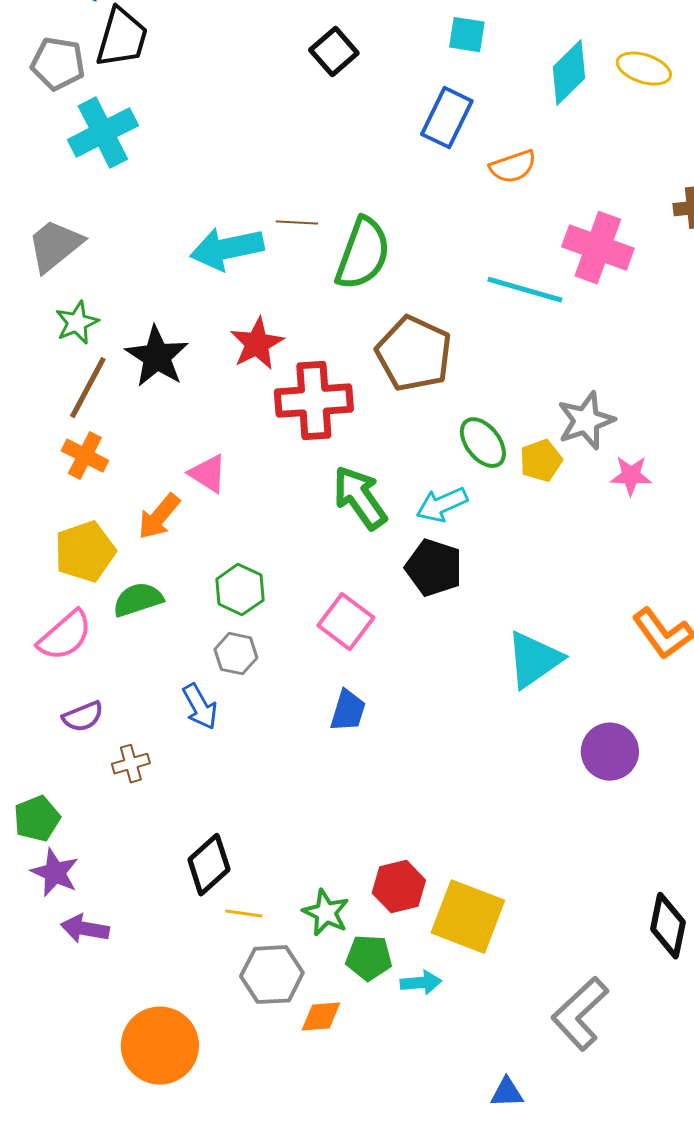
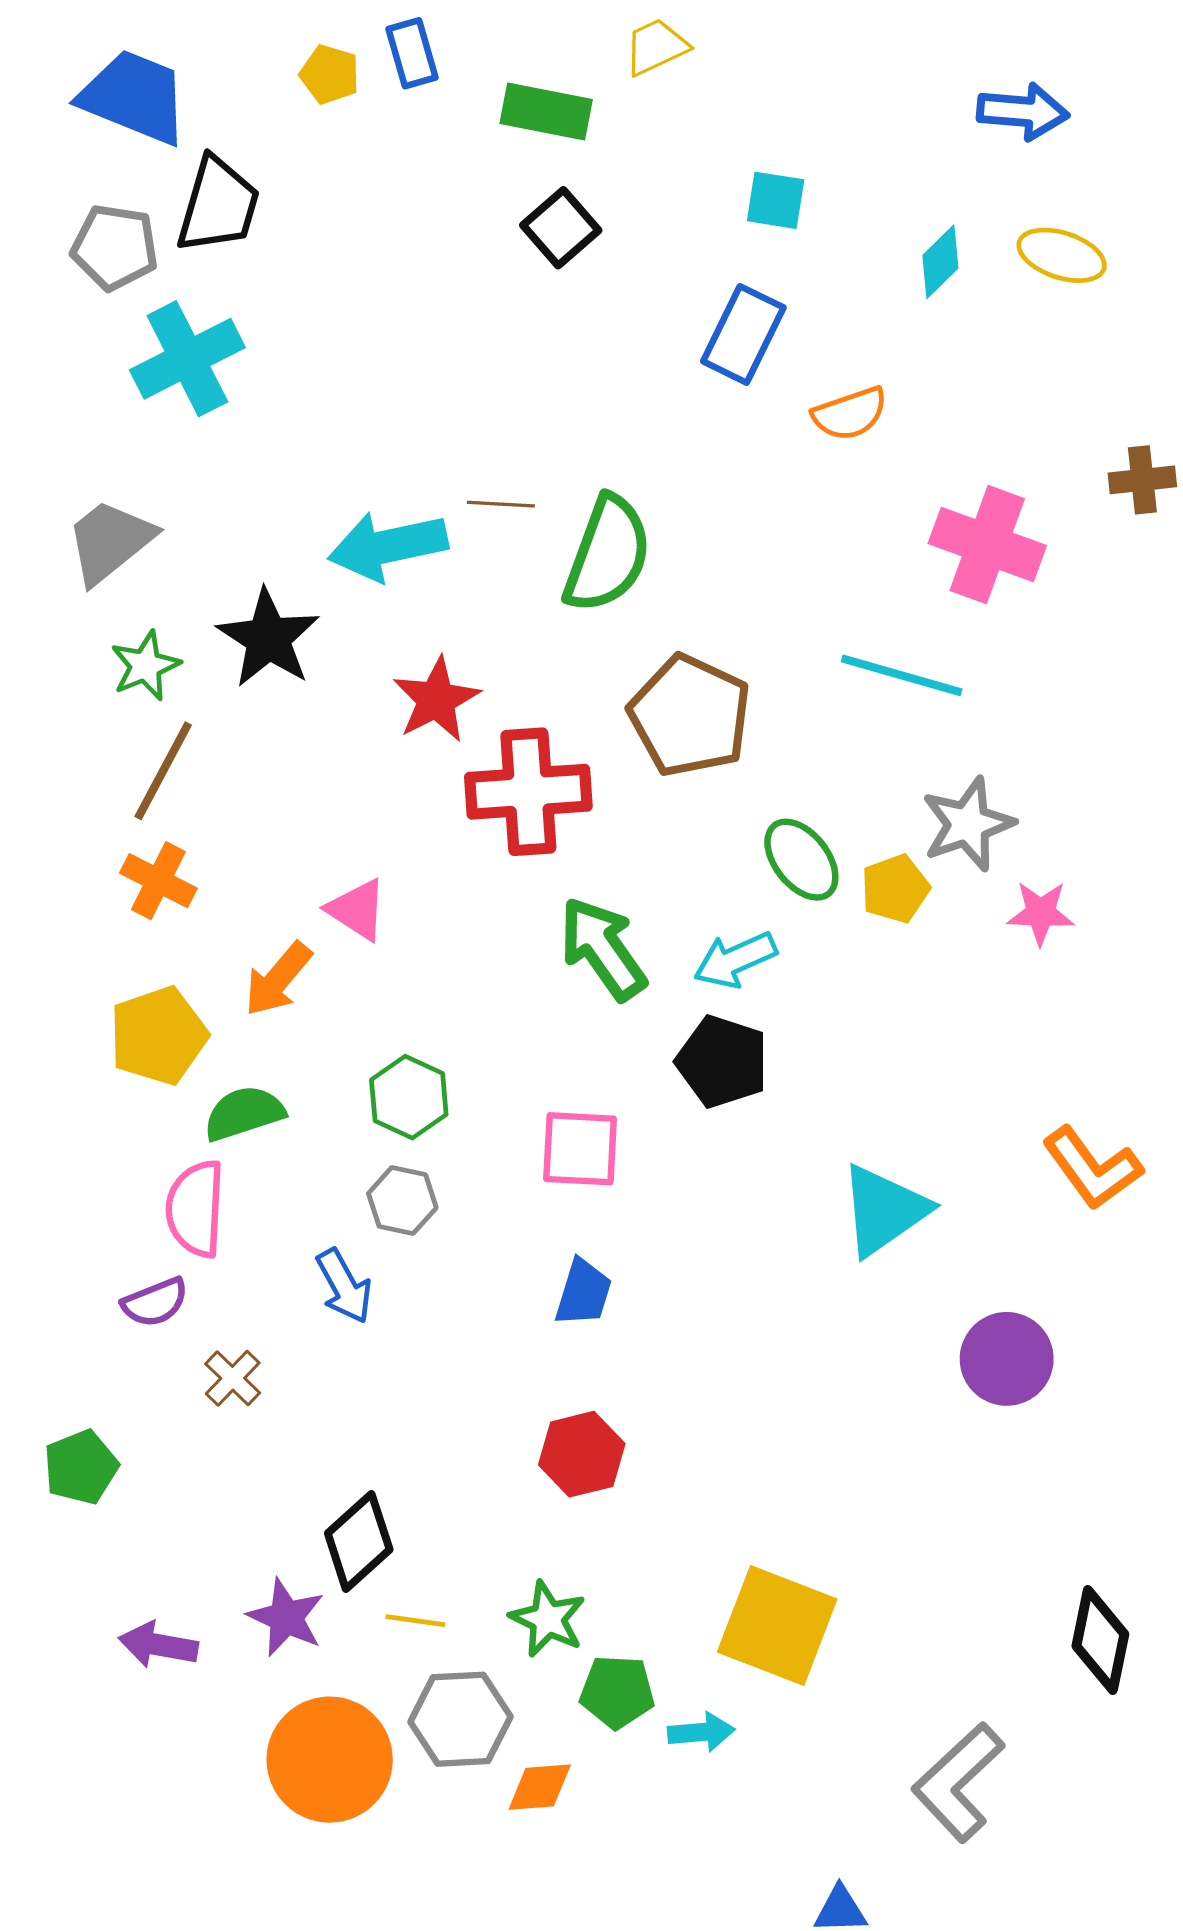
cyan diamond: (569, 73) -> (940, 262), size x0.7
cyan line: (525, 290) -> (902, 675), moved
black star: (157, 357) -> (268, 638), moved
pink square: (346, 622) -> (580, 1149), turned -34
pink semicircle: (65, 636) -> (196, 1209), moved, turned 134
brown cross: (131, 764) -> (233, 1378), turned -30
purple star: (55, 873) -> (286, 1617), moved
red hexagon: (399, 887) -> (582, 1454), moved
orange circle: (160, 1046) -> (330, 1760), moved

